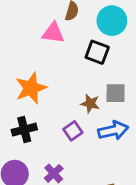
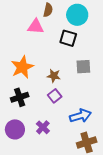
brown star: (90, 103) -> (54, 76), moved
blue arrow: (113, 131) -> (80, 116), moved

